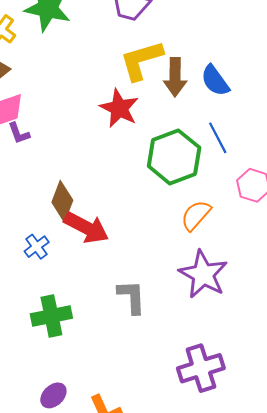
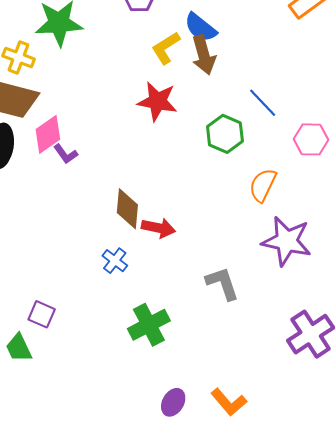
yellow L-shape: (141, 60) -> (166, 48), size x0.7
blue semicircle: (215, 81) -> (200, 27), moved
green hexagon: (174, 157) -> (225, 134), size x0.7
red arrow: (86, 228) -> (158, 228), size x0.7

